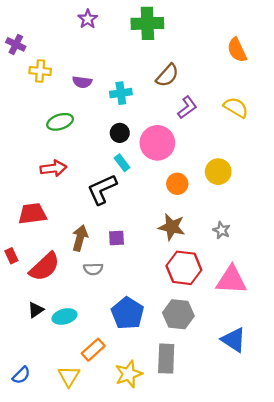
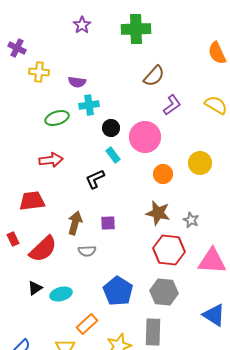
cyan cross: (121, 93) -> (89, 105), moved
black L-shape: (102, 189) -> (95, 179), size x0.7
gray star: (222, 230) -> (191, 220), moved

